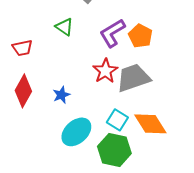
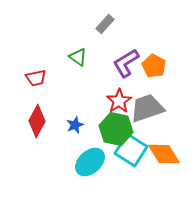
cyan square: (117, 120) -> (131, 150), size x1.5
green hexagon: (114, 150) -> (116, 129), moved

